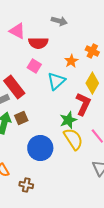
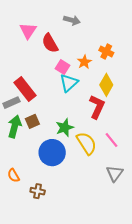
pink triangle: (17, 31) -> (28, 31), turned 36
red semicircle: (38, 43) -> (50, 43), turned 60
pink square: (34, 66) -> (63, 67), moved
green star: (68, 120) -> (65, 128), moved

